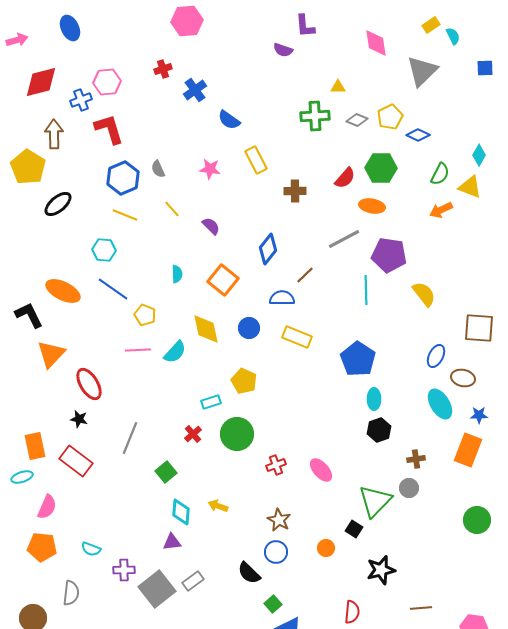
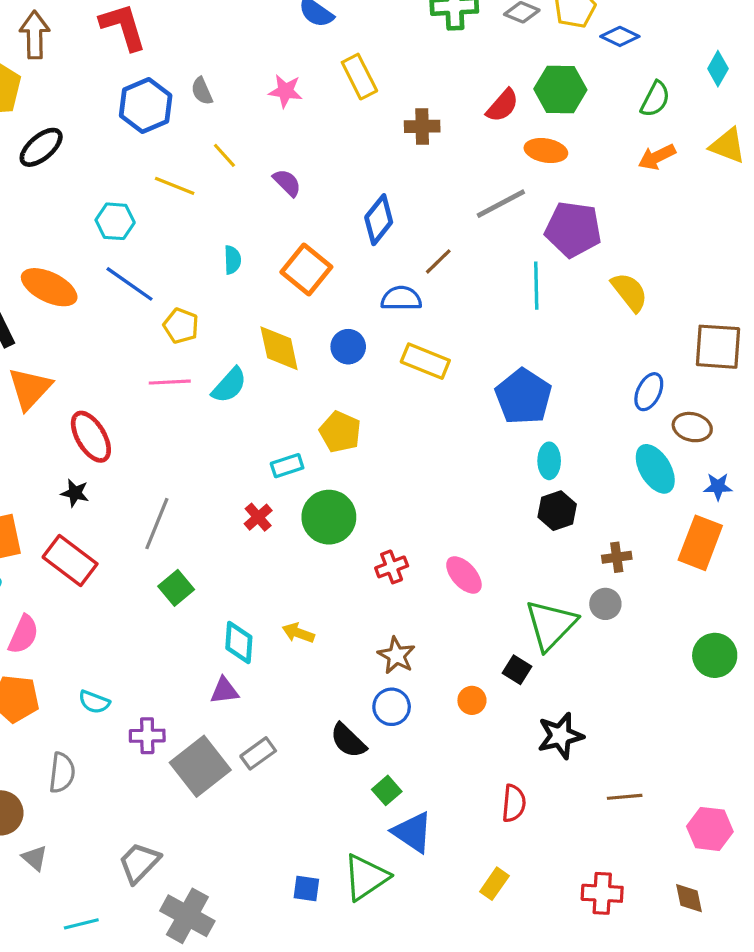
yellow triangle: (470, 187) -> (728, 146), moved
yellow line: (125, 215) -> (175, 186), moved
green square: (166, 472) -> (176, 588), moved

